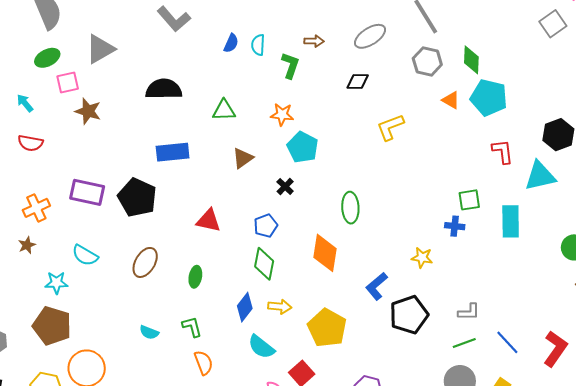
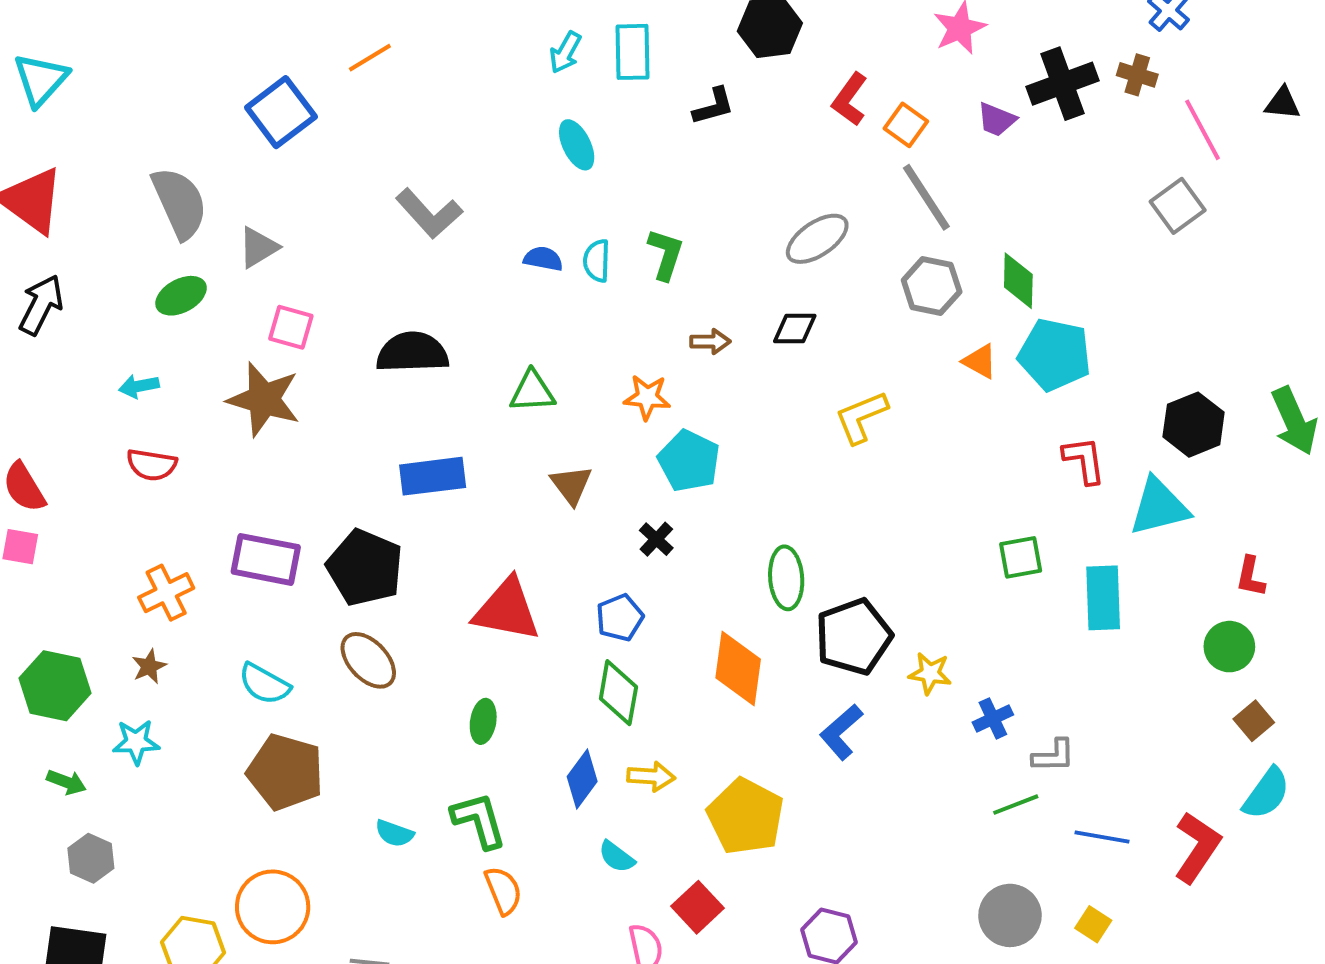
brown arrow: (314, 41) -> (710, 342), moved
blue semicircle: (231, 43) -> (543, 259), turned -102
gray triangle: (100, 49) -> (258, 247), moved, size x0.7
green L-shape: (290, 65) -> (666, 254), moved
pink square: (68, 83) -> (291, 327), moved, turned 30
cyan arrow: (25, 103) -> (139, 386), turned -60
brown star: (88, 111) -> (264, 399), size x1.4
brown triangle: (243, 158) -> (571, 485), turned -30
red triangle: (209, 221) -> (507, 610), size x1.4
blue cross: (455, 226) -> (993, 718), moved, turned -30
brown ellipse: (145, 262) -> (368, 660), moved, turned -72
cyan star: (56, 283) -> (136, 742), moved
gray L-shape: (469, 312) -> (1054, 756), moved
black pentagon: (409, 315) -> (854, 637), moved
brown pentagon: (52, 326) -> (285, 772), moved
green L-shape: (192, 327) -> (479, 820), size x1.4
blue line: (507, 342) -> (1102, 837), turned -36
green line: (464, 343) -> (1016, 805), moved
cyan semicircle: (261, 347) -> (617, 857), size x0.7

